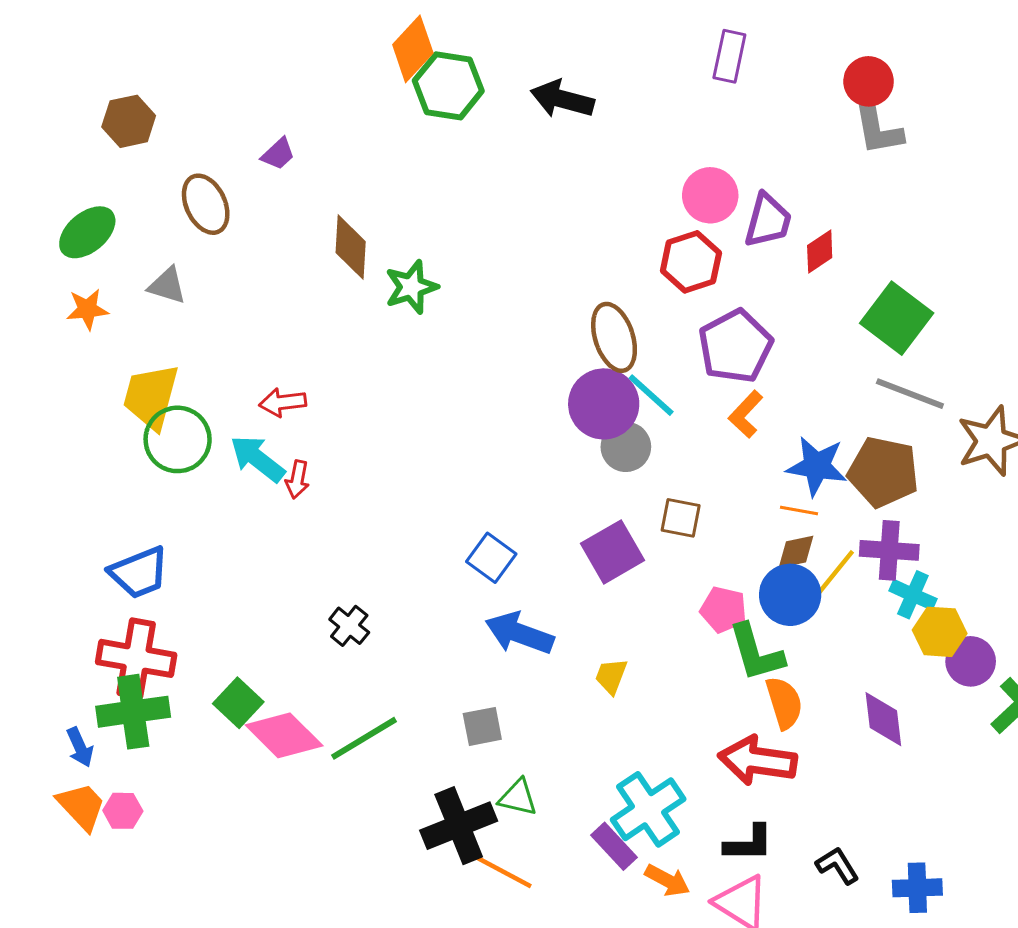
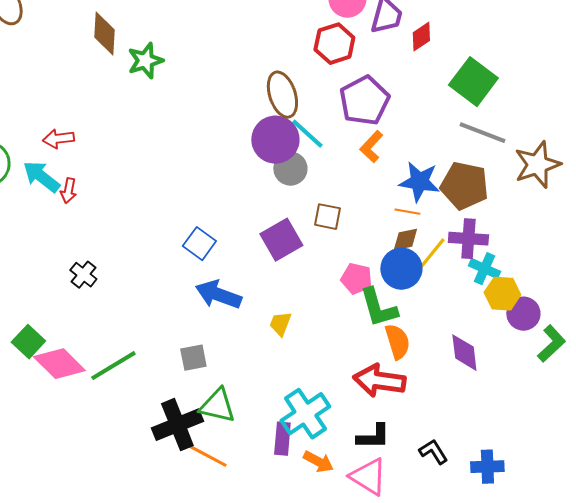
black cross: (349, 626) -> (83, 275), moved
green triangle: (518, 798) -> (217, 406), size x1.4
purple rectangle: (614, 846) -> (282, 439), turned 48

